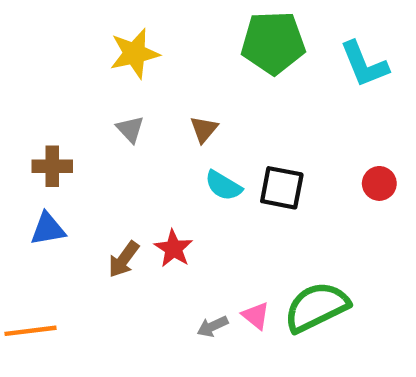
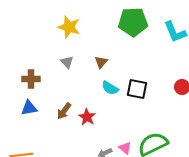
yellow star: (134, 53) -> (69, 27), turned 30
brown arrow: (124, 259) -> (64, 111), moved

